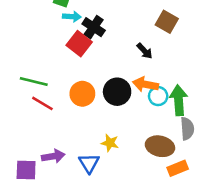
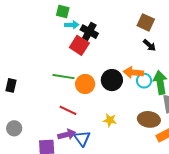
black arrow: (145, 51) -> (149, 45), moved
green line: (34, 82) -> (64, 77), moved
red line: (42, 103) -> (68, 110), moved
blue triangle: (89, 163) -> (82, 138), moved

